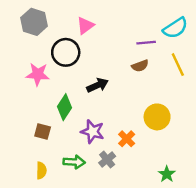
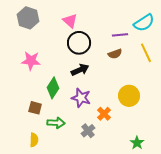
pink triangle: (85, 26) -> (70, 21), turned -42
black circle: (66, 52) -> (79, 43), moved
purple star: (93, 132) -> (81, 98), moved
green arrow: (74, 162) -> (56, 123), moved

